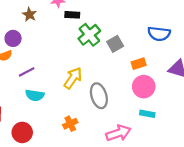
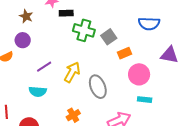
green cross: (89, 35) -> (84, 30), turned -30
purple circle: (13, 38) -> (23, 40), moved
orange rectangle: (139, 64) -> (124, 53), moved
purple line: (27, 72) -> (44, 67), moved

